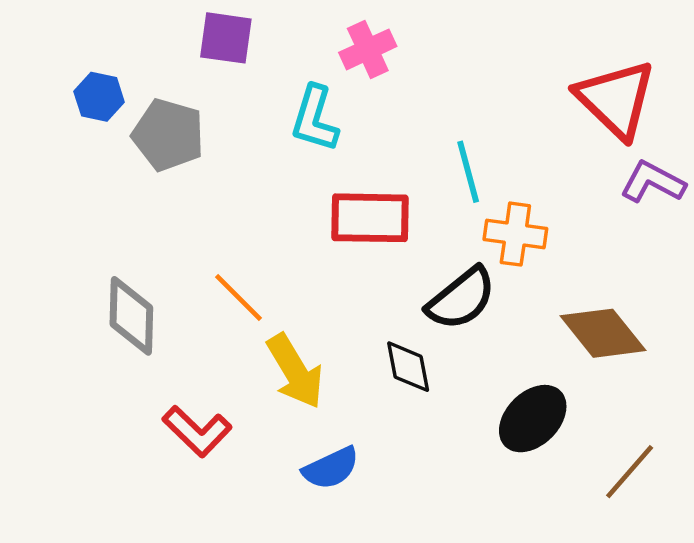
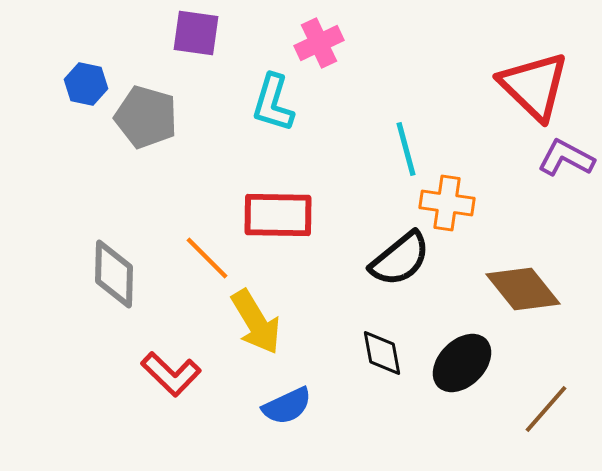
red rectangle: (370, 218) -> (278, 215), moved
black diamond: (408, 367) -> (382, 353), moved

